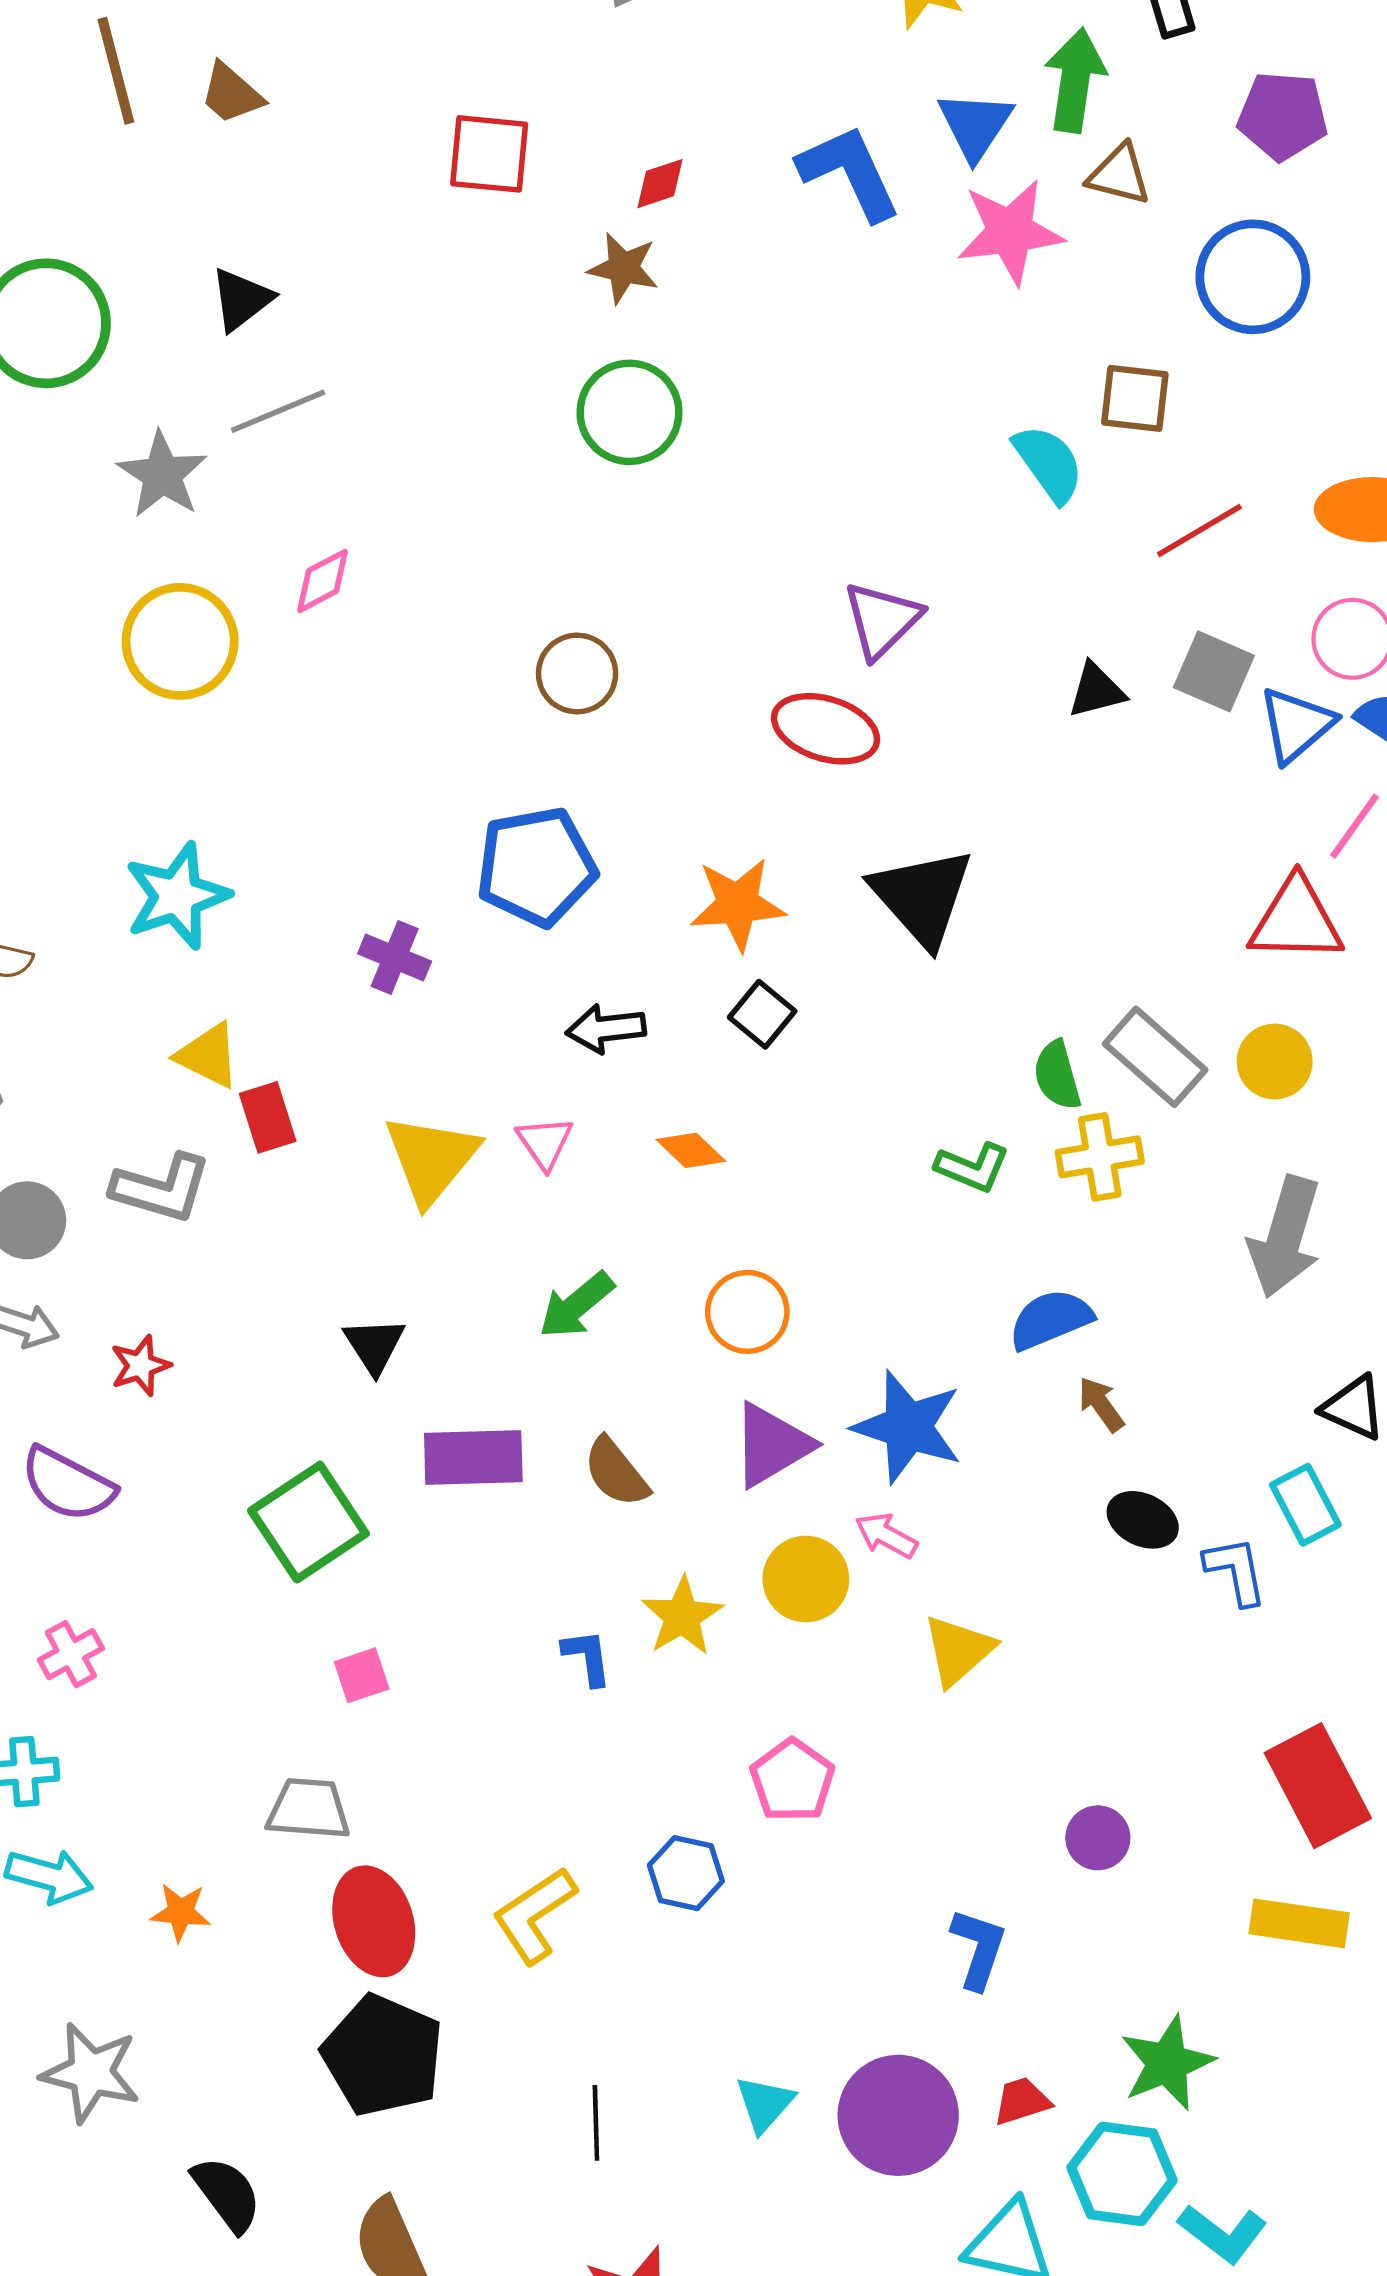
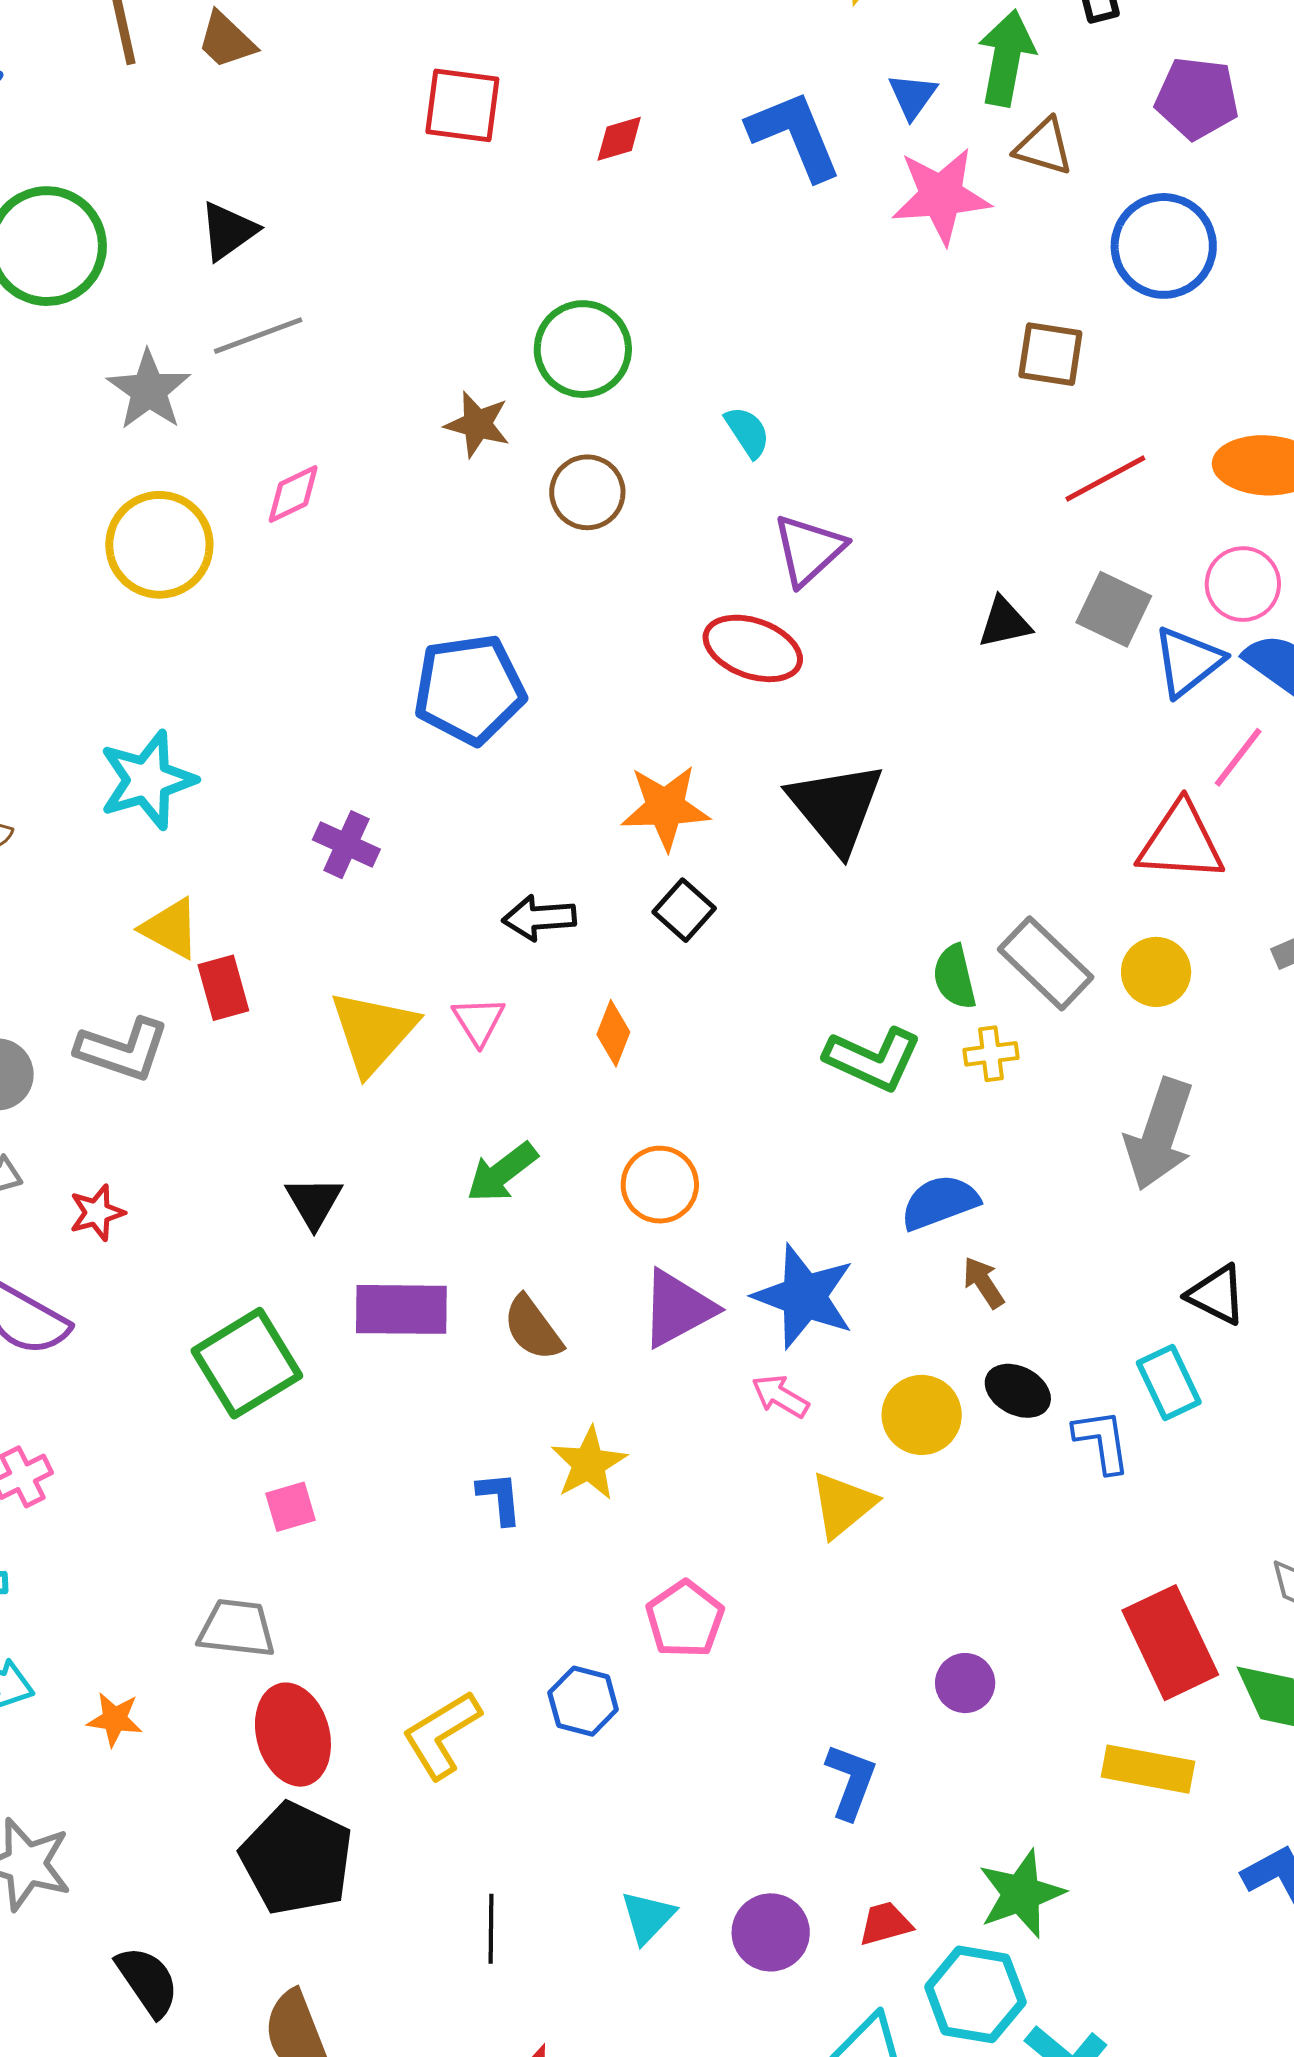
blue triangle: (975, 125) -> (912, 96), size x0.7
brown star: (623, 268) -> (477, 424), moved
cyan semicircle: (1049, 463) -> (747, 432), moved, size x0.7
brown circle: (577, 674) -> (587, 492), moved
blue pentagon: (536, 867) -> (469, 689), moved
orange diamond: (691, 1150) -> (613, 1033), turned 66
yellow cross: (1100, 1157) -> (991, 1054), size x0.7
green L-shape: (972, 1167) -> (873, 1059), size x1.4
yellow circle: (806, 1579) -> (922, 1415), moved
purple circle: (898, 2115) -> (771, 1932), size x0.7

